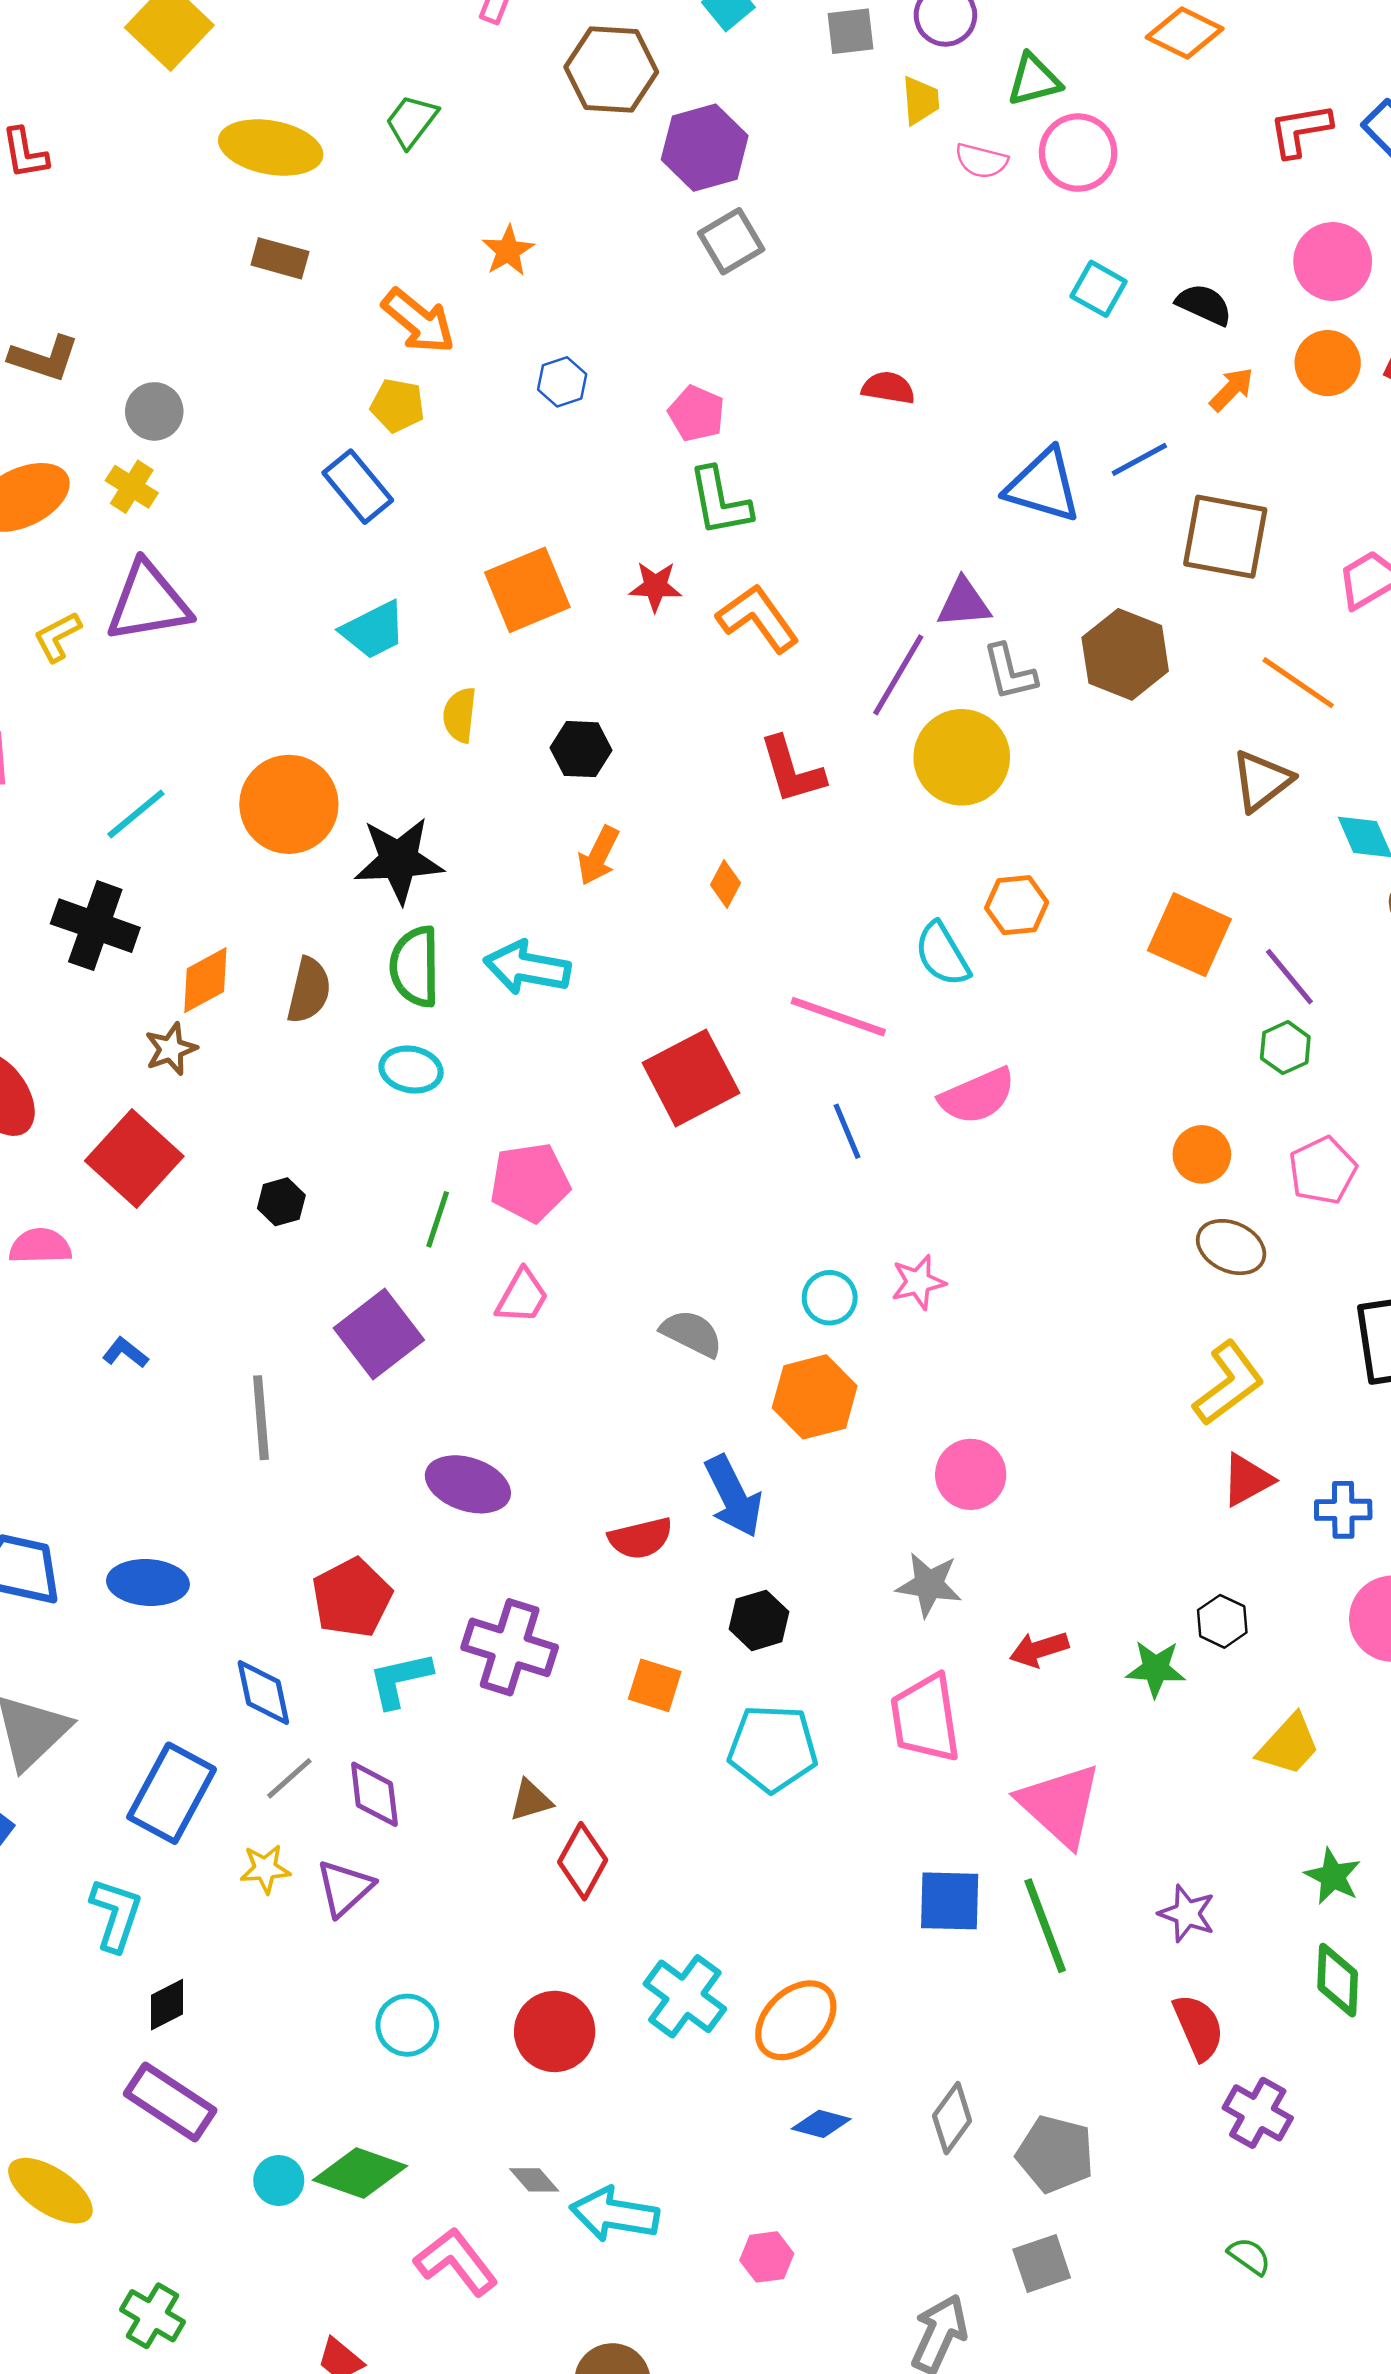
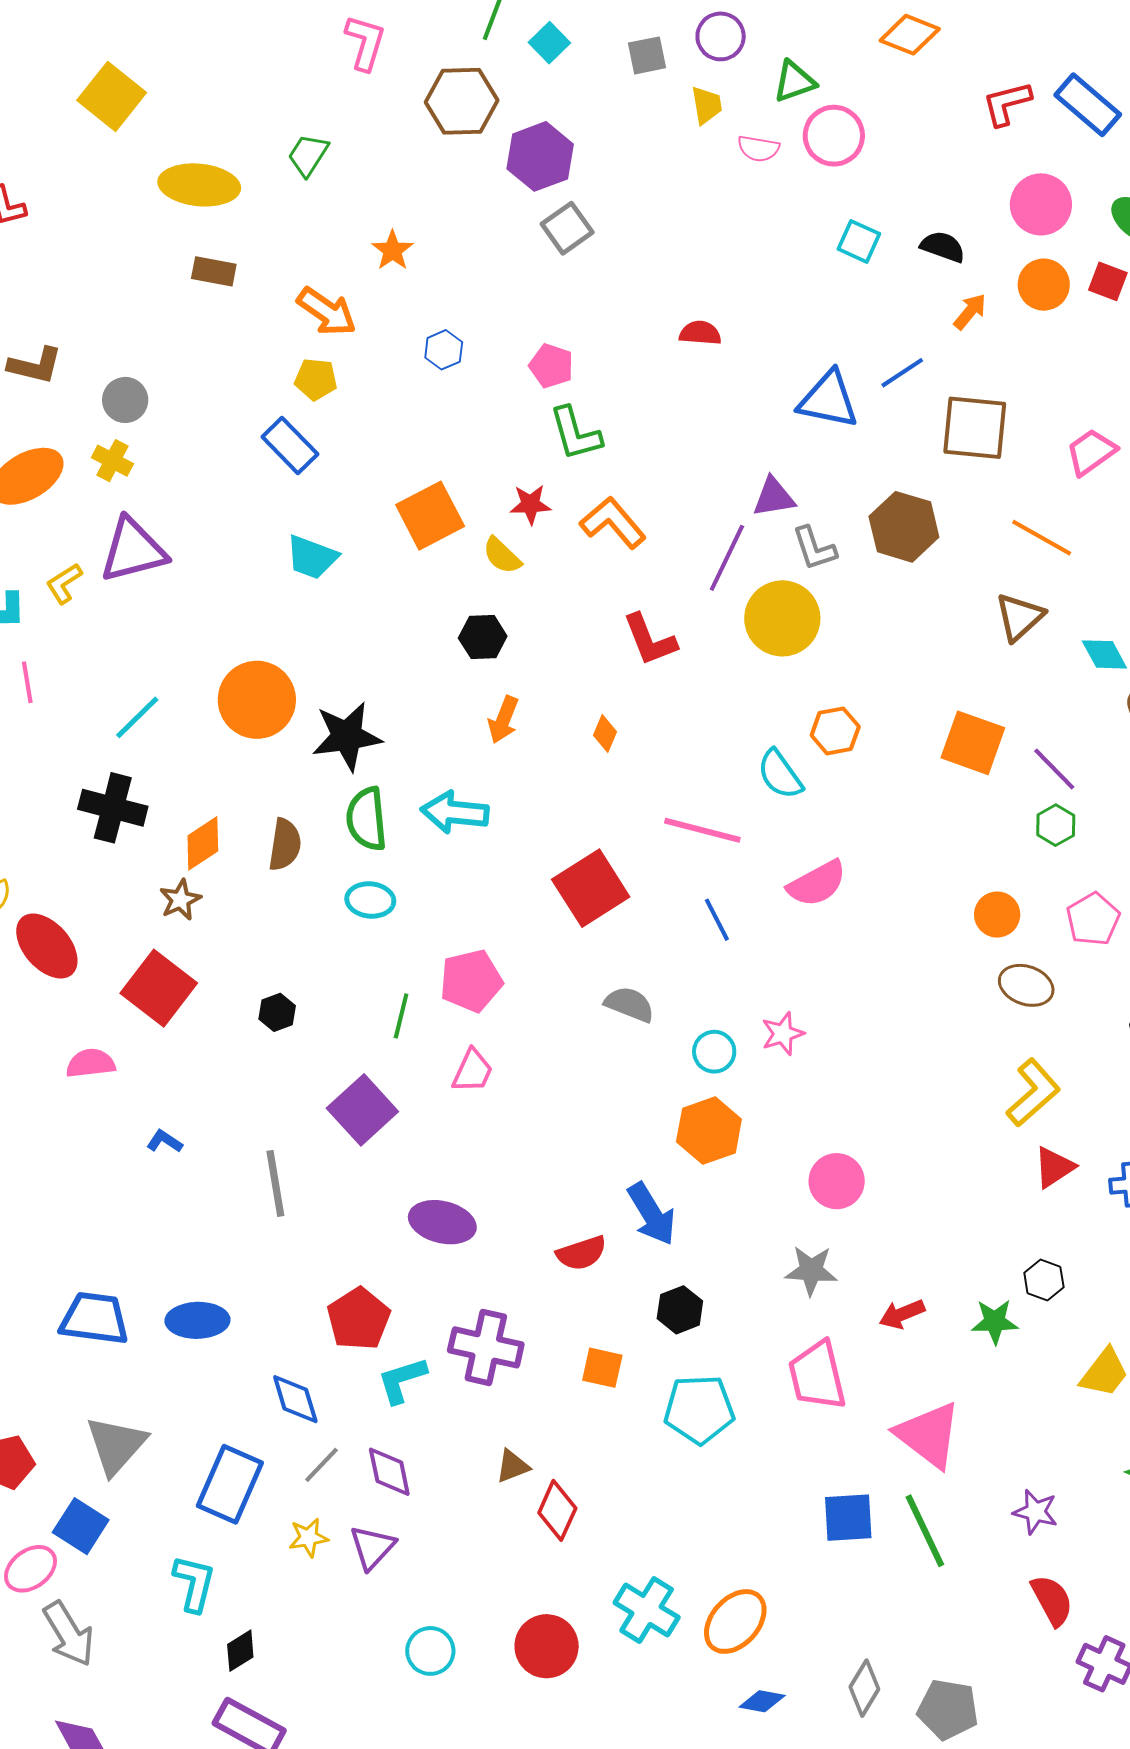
cyan trapezoid: (374, 630) -> (312, 557), turned 52
yellow semicircle: (460, 715) -> (502, 556), moved, turned -48
gray semicircle: (692, 1333) -> (629, 1004), moved

